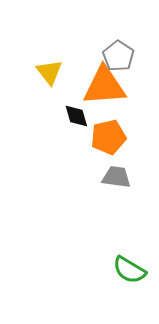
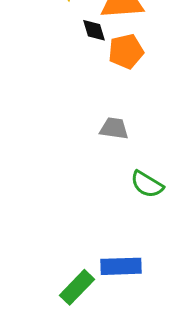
gray trapezoid: (116, 177) -> (114, 128), moved

